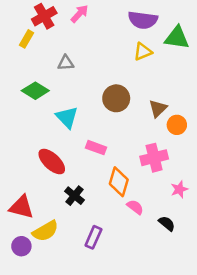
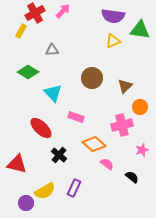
orange circle: (177, 125) -> (140, 107), moved
orange diamond: (119, 182) -> (94, 144), turned -65
yellow semicircle: (45, 231) -> (45, 191), moved
purple circle: (21, 246) -> (26, 203), moved

